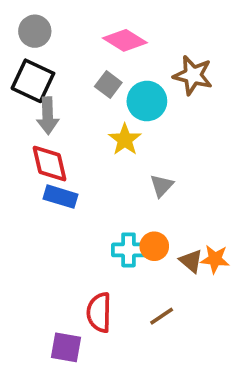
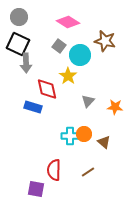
red diamond: (49, 164) -> (47, 89), moved
orange star: (215, 259) -> (115, 107), moved

